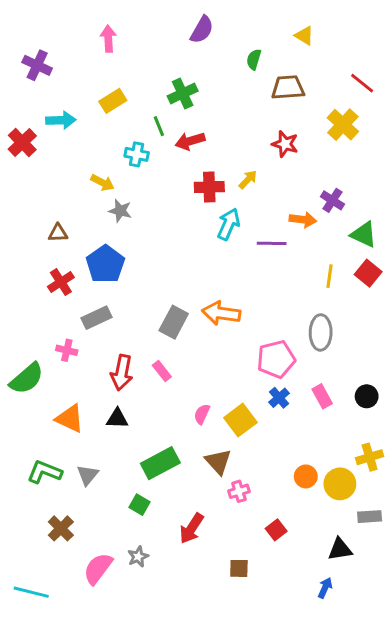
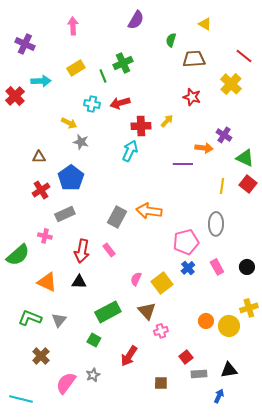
green line: (159, 126) -> (103, 76), moved
red arrow: (190, 141) -> (120, 103), moved
cyan arrow: (229, 224) -> (130, 151), moved
gray rectangle: (370, 517) -> (199, 374), moved

